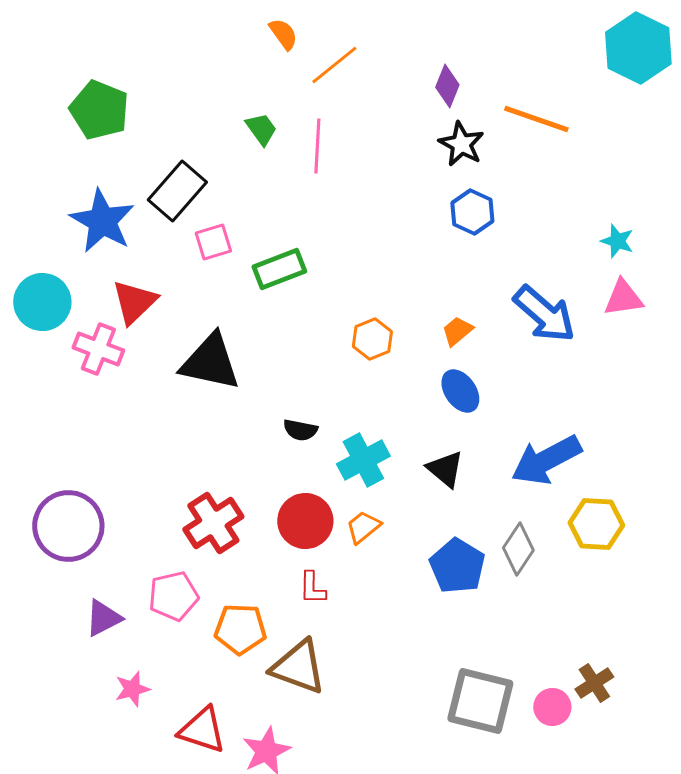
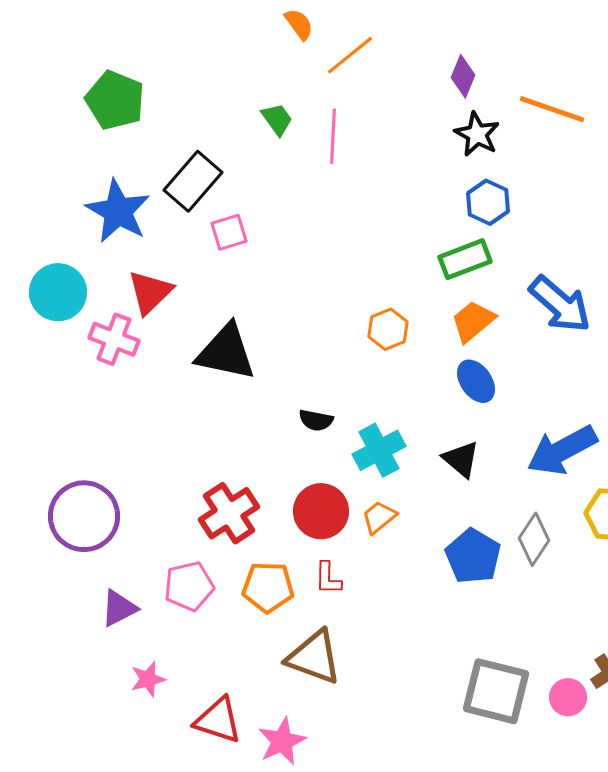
green rectangle: (279, 269) -> (465, 259), moved
orange trapezoid: (457, 331) -> (473, 321), size x1.4
orange pentagon: (240, 629) -> (268, 587), moved

